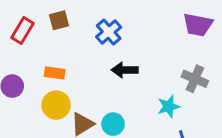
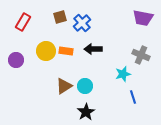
brown square: (59, 20) -> (60, 17), moved
orange rectangle: (55, 73) -> (66, 51), moved
yellow circle: (56, 105) -> (46, 51), moved

